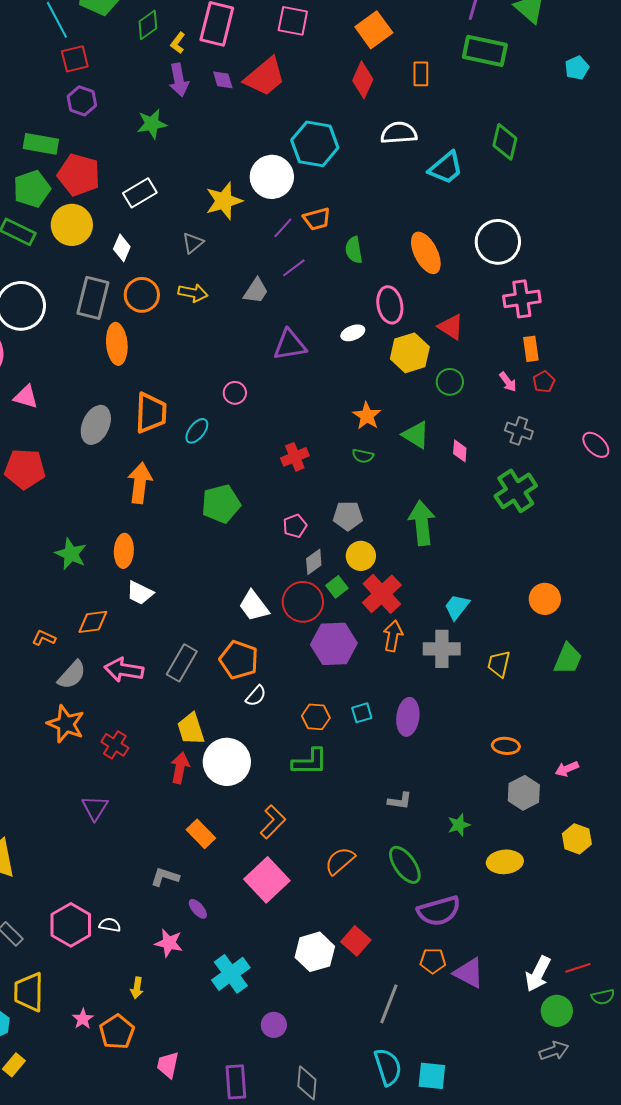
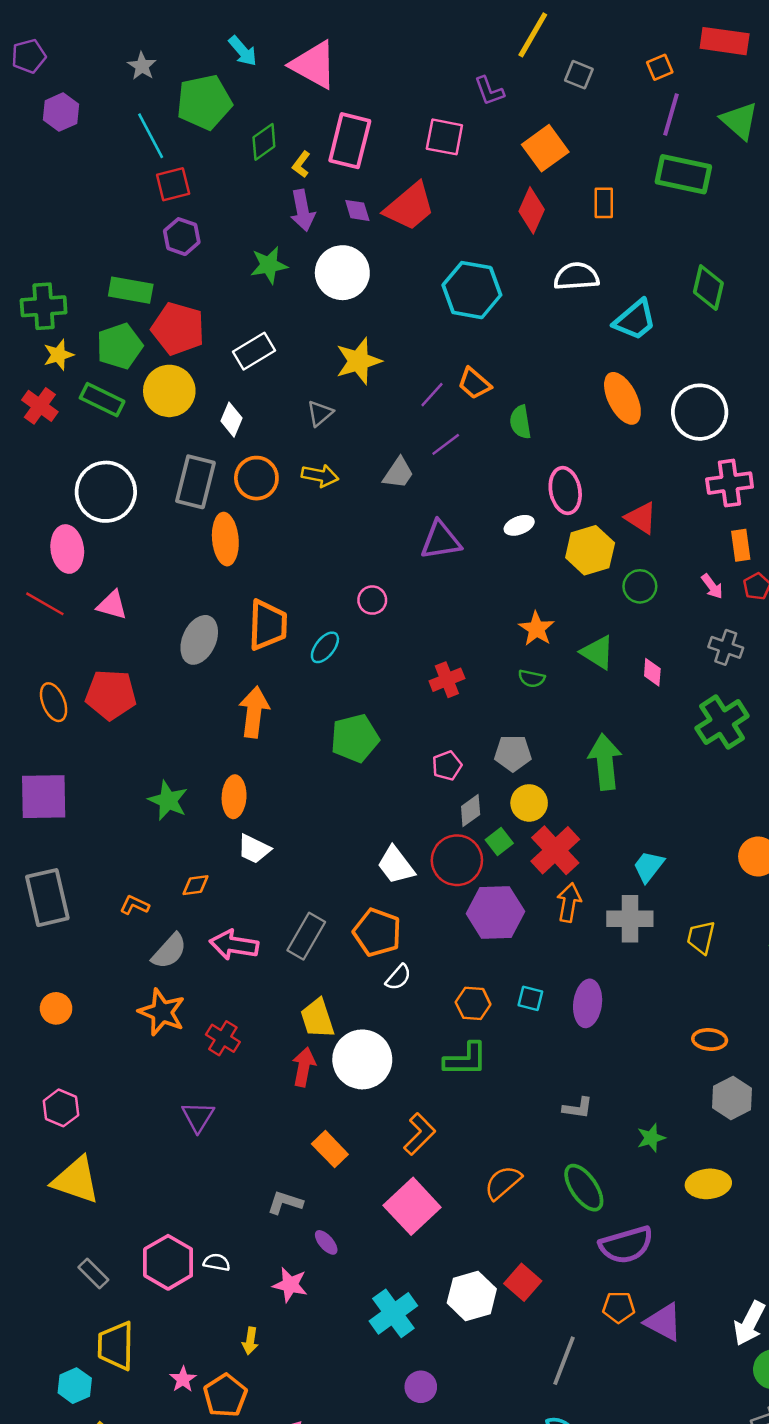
white circle: (272, 177) -> (342, 273), moved
orange trapezoid: (317, 219) -> (474, 383), turned 56
orange ellipse: (426, 253) -> (622, 398), moved
orange diamond: (93, 622) -> (195, 885), size x0.7
cyan square: (362, 713) -> (530, 998), turned 30
cyan cross: (231, 974) -> (393, 1313), moved

